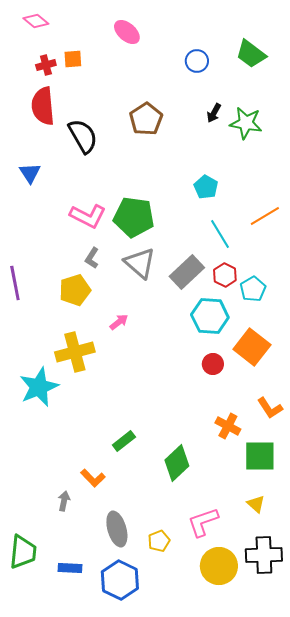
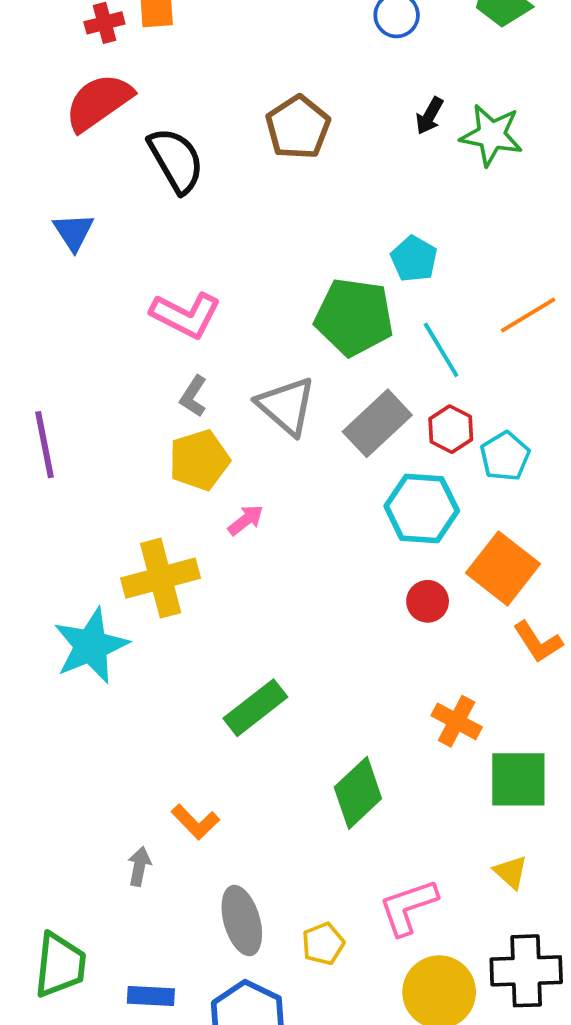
red semicircle: (43, 106) -> (99, 102), turned 60
green pentagon: (134, 217) -> (354, 317), moved
yellow pentagon: (75, 290) -> (199, 460), moved
orange L-shape: (270, 408) -> (538, 642), moved
green rectangle: (124, 441) -> (255, 708), moved, size x1.4

